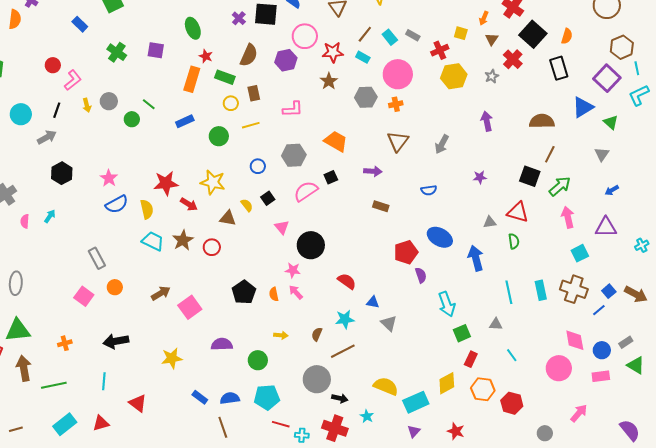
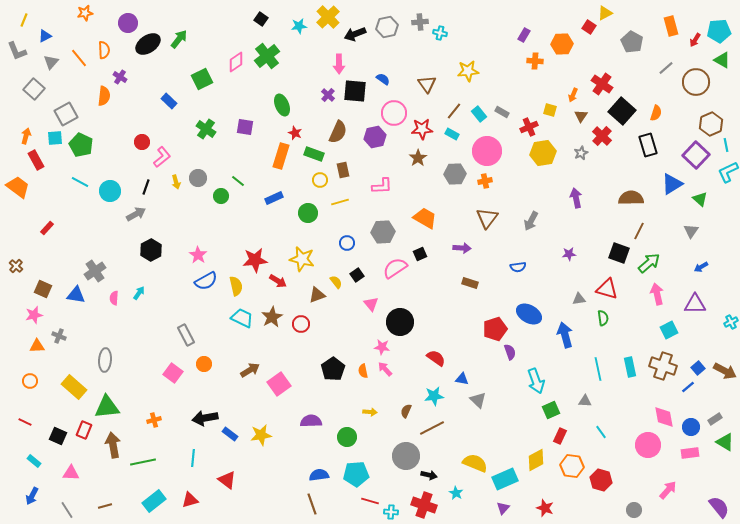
brown triangle: (228, 218) -> (317, 295), turned -30
blue rectangle: (200, 397) -> (230, 434), moved

